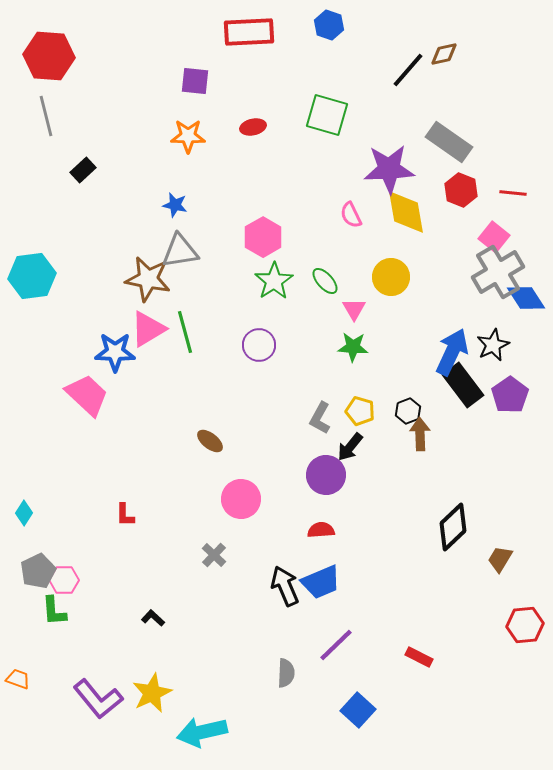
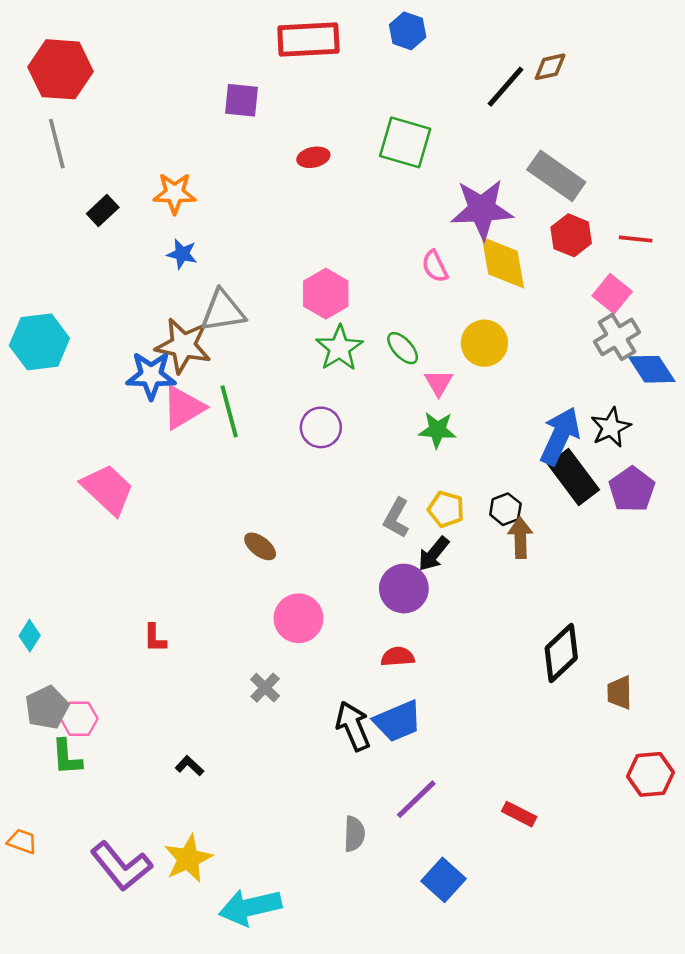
orange star: (188, 136) -> (175, 193), moved
blue star: (175, 205) -> (182, 254), moved
gray cross: (498, 272) -> (617, 337), size x0.7
blue star: (115, 352) -> (151, 375), moved
brown trapezoid: (500, 559) -> (619, 693), turned -32

